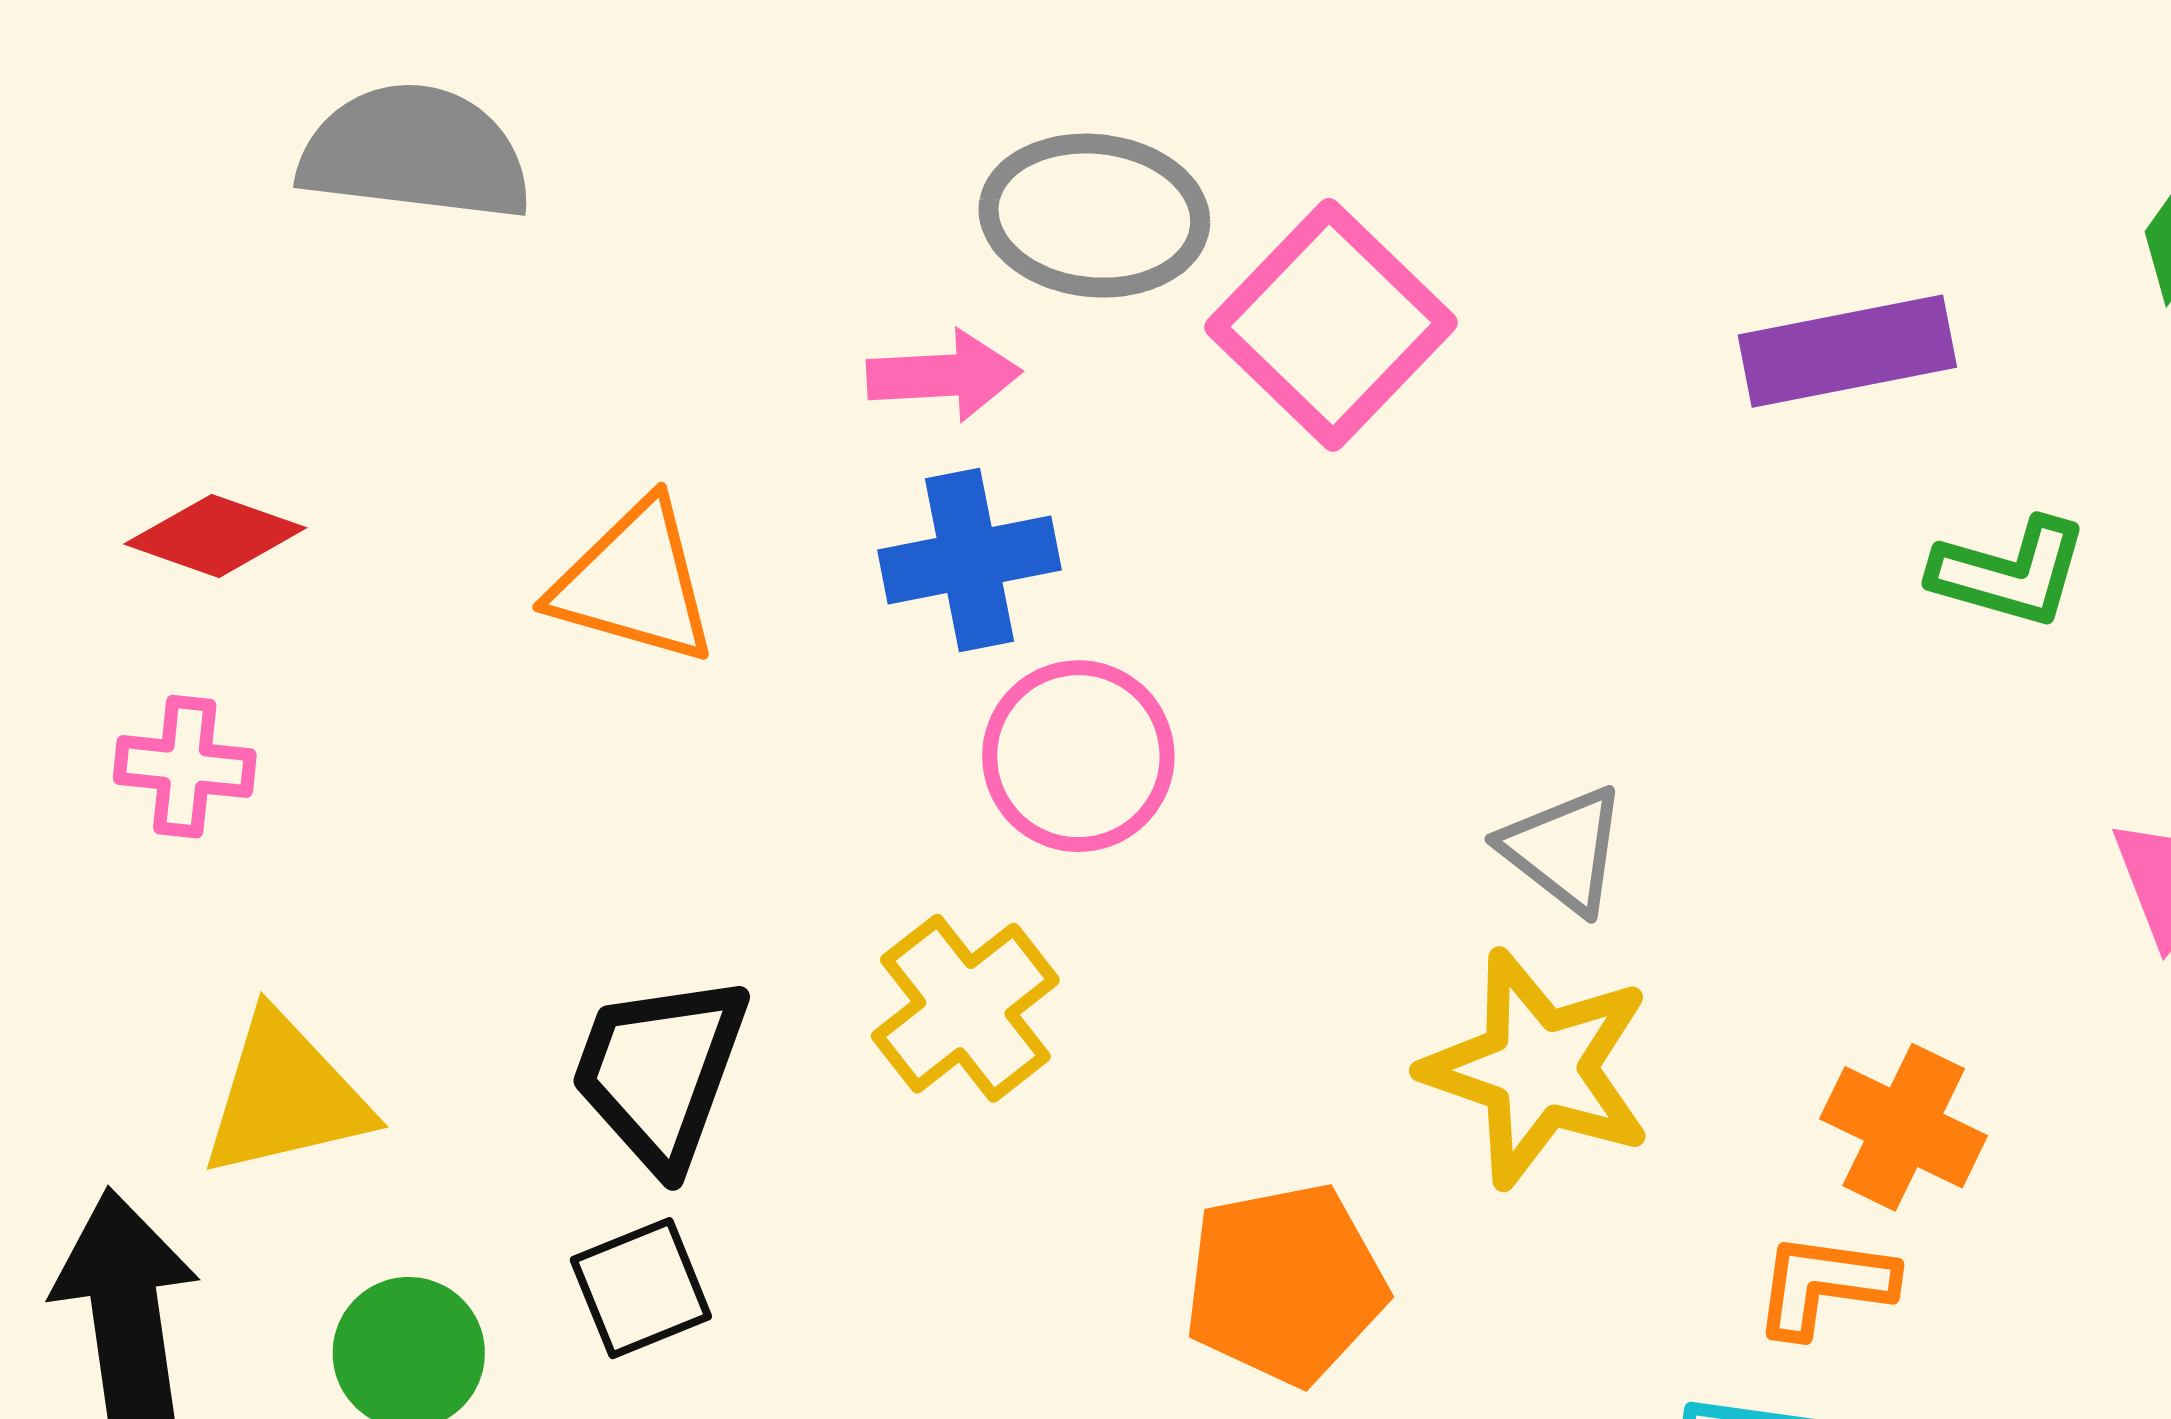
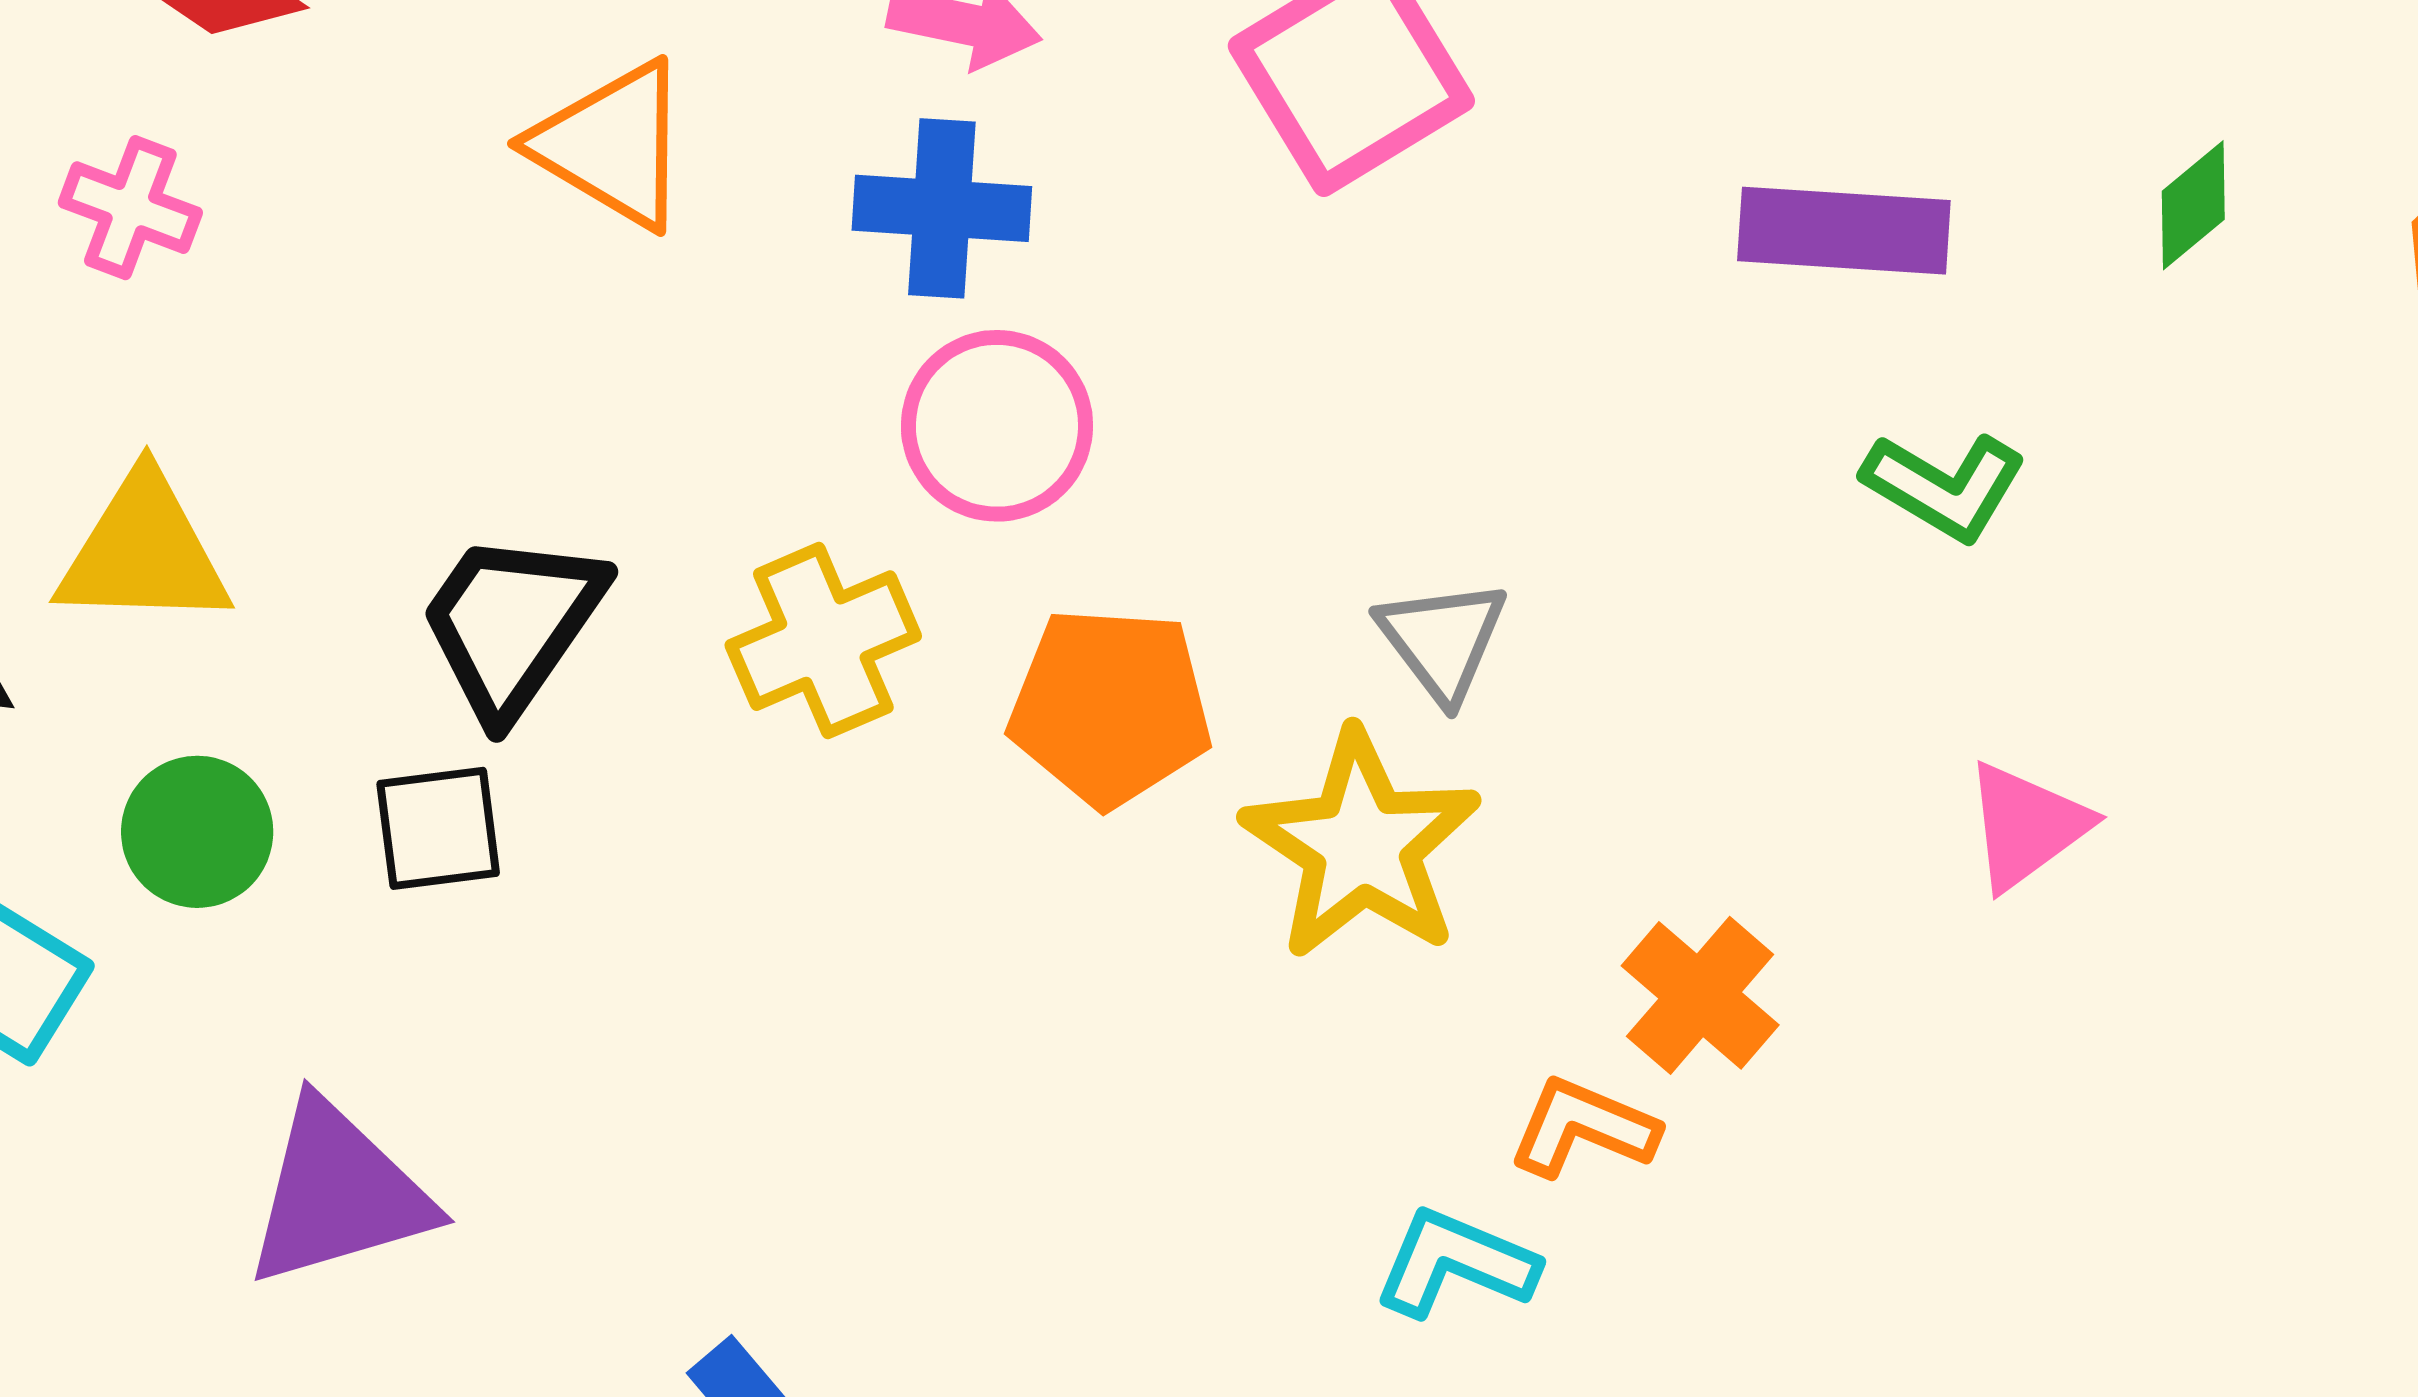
orange pentagon: (1285, 1284) -> (1110, 707), moved

